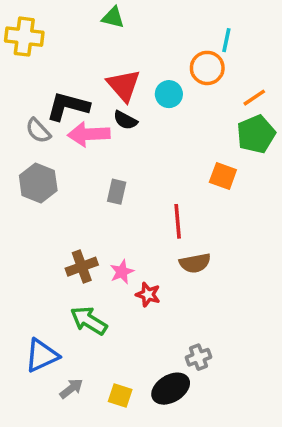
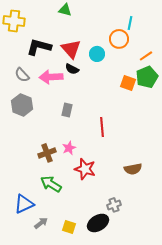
black L-shape: (68, 106) -> (39, 47), moved
orange square: (223, 176) -> (128, 83), moved
brown semicircle: (195, 263) -> (133, 169), moved
pink star: (122, 272) -> (69, 148), moved
red star: (148, 294) -> (85, 169), size x1.5

